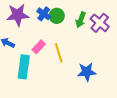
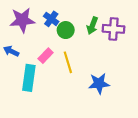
green circle: (57, 16) -> (66, 30), moved
purple cross: (100, 23) -> (113, 29), turned -36

